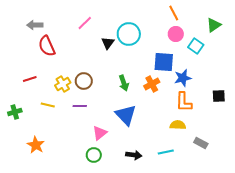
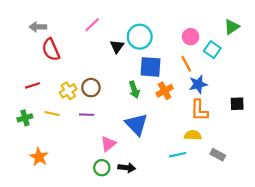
orange line: (174, 13) -> (186, 64), moved
blue square: (164, 62) -> (151, 67), moved
green cross: (15, 112) -> (25, 118), moved
cyan line: (166, 152) -> (178, 155), moved
black arrow: (134, 155) -> (127, 168), moved

